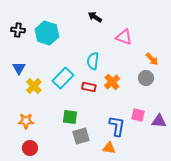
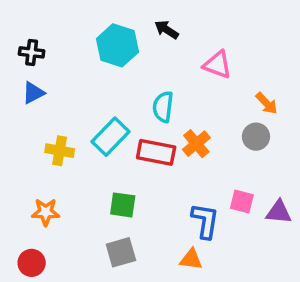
cyan hexagon: (47, 33) -> (117, 45), moved
blue triangle: (19, 68) -> (33, 93), moved, turned 32
yellow cross: (34, 86) -> (60, 151), turned -35
red rectangle: (89, 87) -> (156, 152), size x1.5
gray square: (81, 136) -> (121, 252), moved
red circle: (30, 148) -> (32, 263), moved

